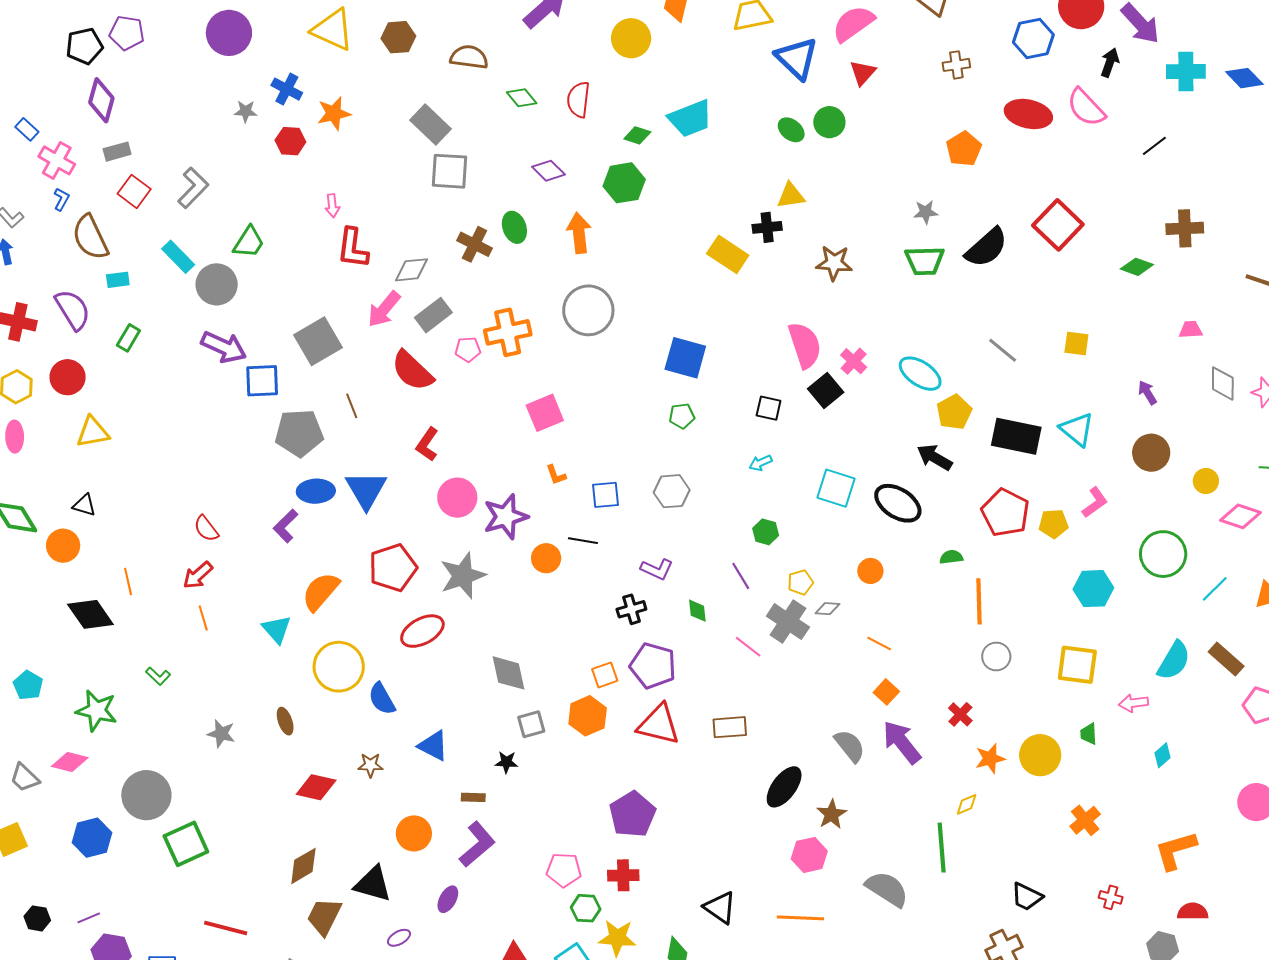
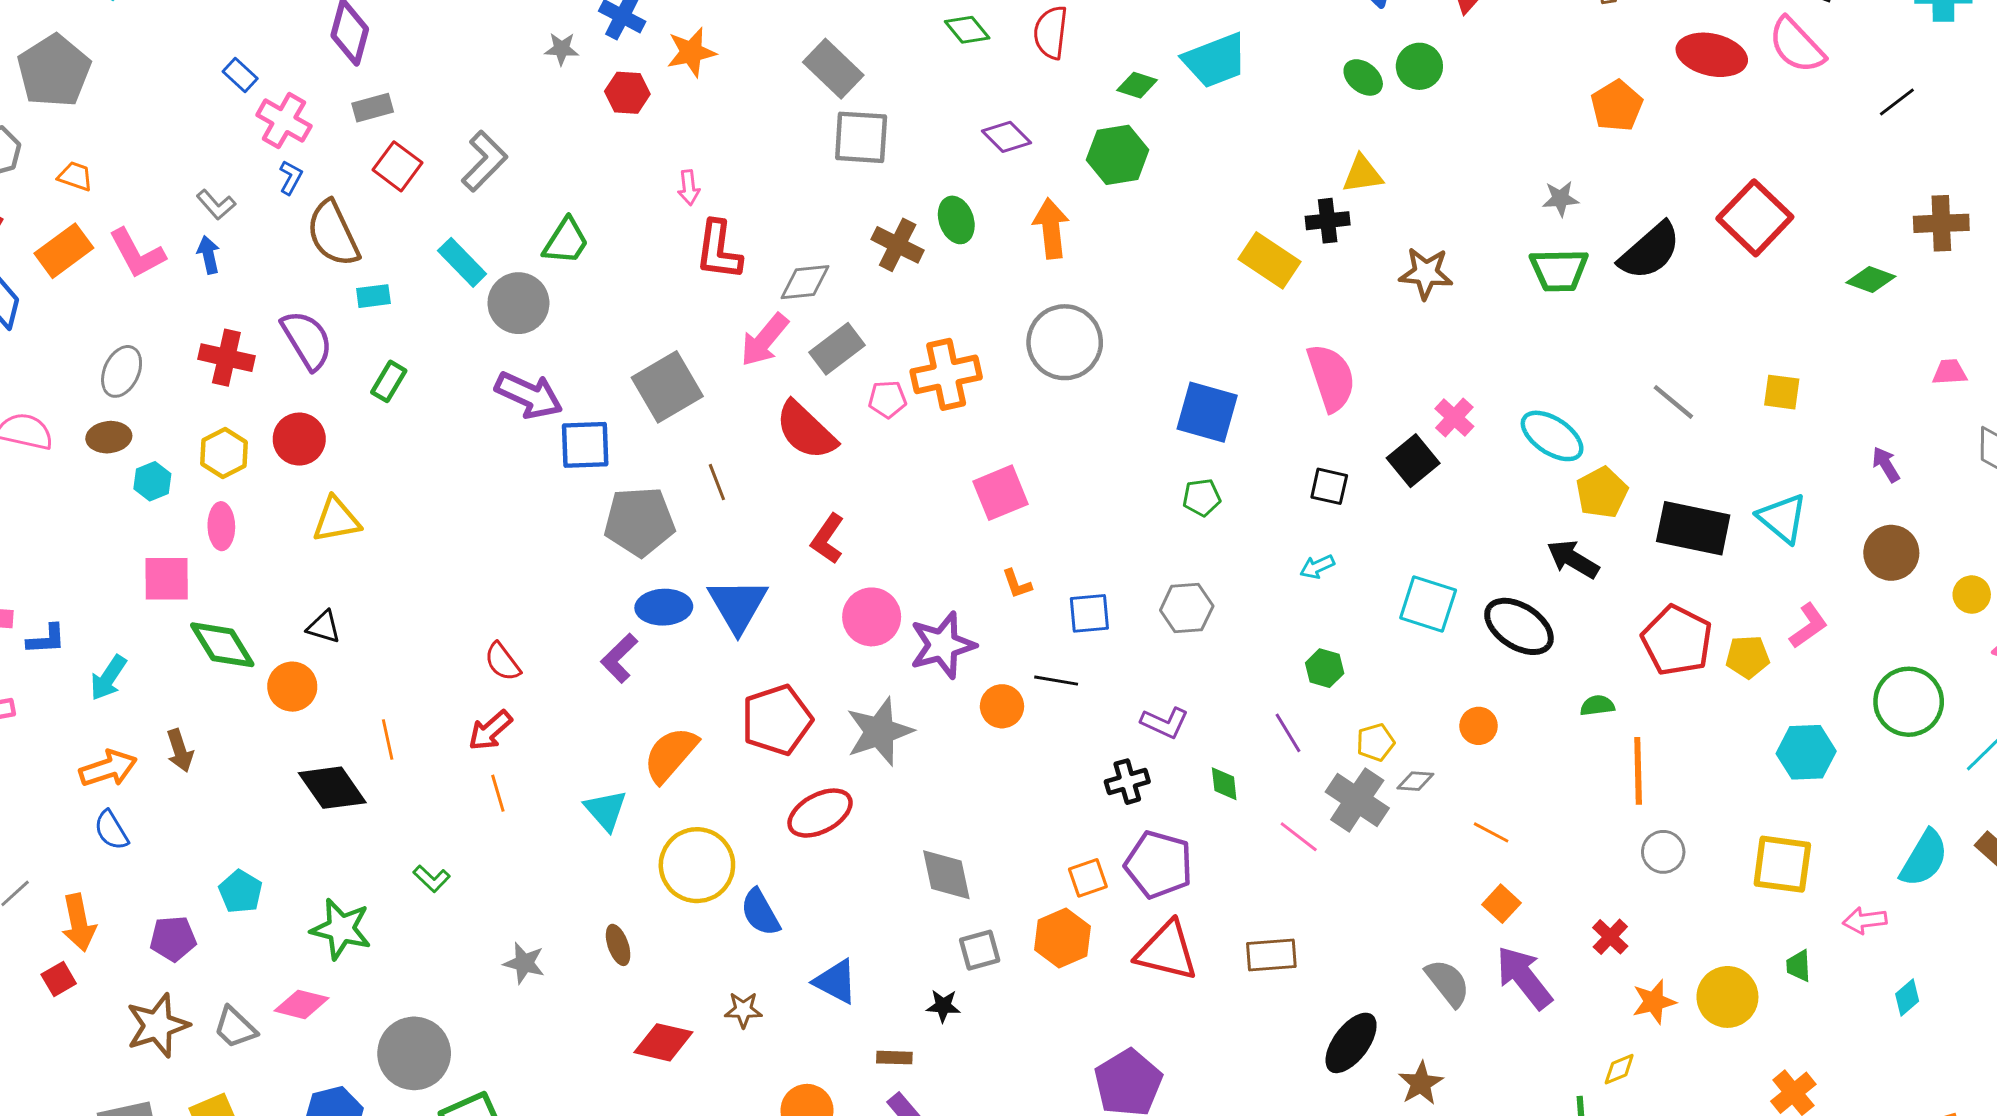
pink semicircle: (805, 345) -> (1331, 378), moved

